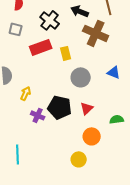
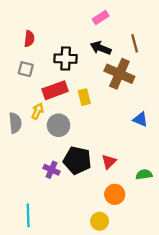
black cross: (50, 20) -> (66, 59), turned -36
gray circle: (81, 77) -> (59, 125), moved
yellow arrow: (26, 93) -> (37, 111), moved

